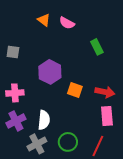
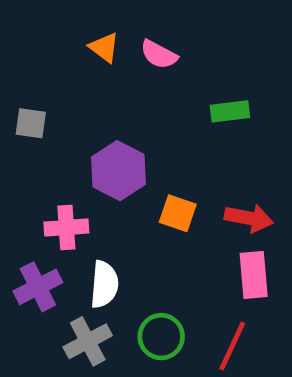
green rectangle: (97, 47) -> (230, 111), turned -70
pink cross: (15, 93) -> (66, 228), moved

